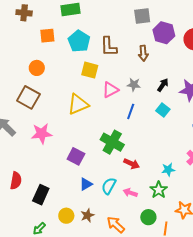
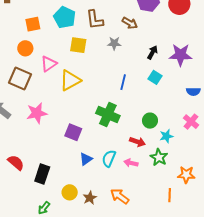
orange square: (47, 36) -> (33, 24), moved
brown arrow: (143, 53) -> (130, 23), turned -49
gray star: (134, 85) -> (114, 43), moved
pink triangle: (110, 90) -> (49, 64), moved
red arrow: (132, 164) -> (137, 142), moved
red semicircle: (16, 181) -> (16, 163), turned -54
brown star: (87, 215) -> (90, 198), moved
green circle: (148, 217) -> (150, 121), moved

